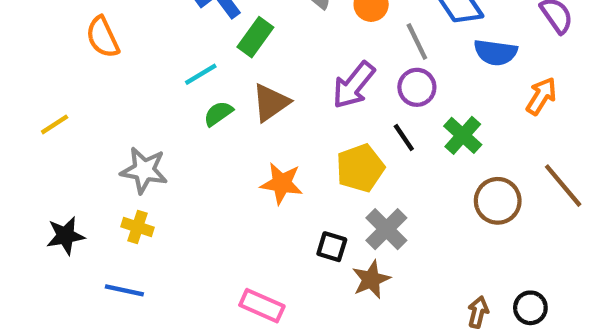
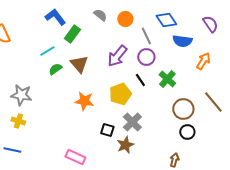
brown triangle: (271, 103) -> (79, 64), turned -36
black circle: (530, 308) -> (187, 132), moved

